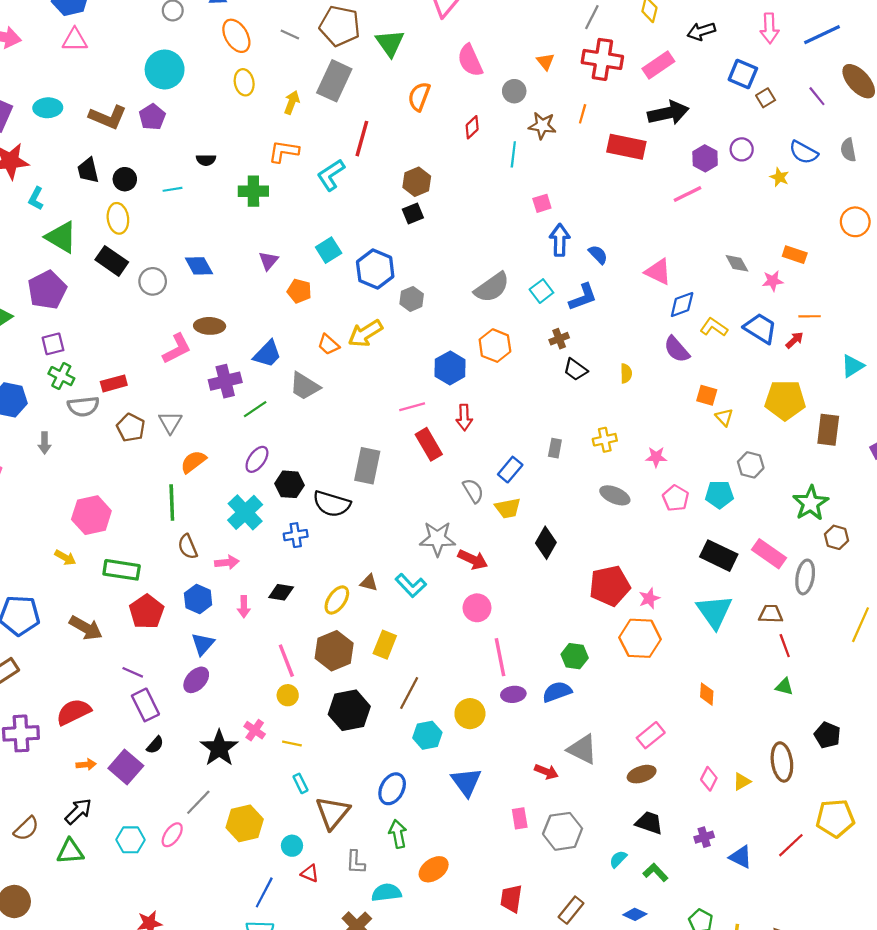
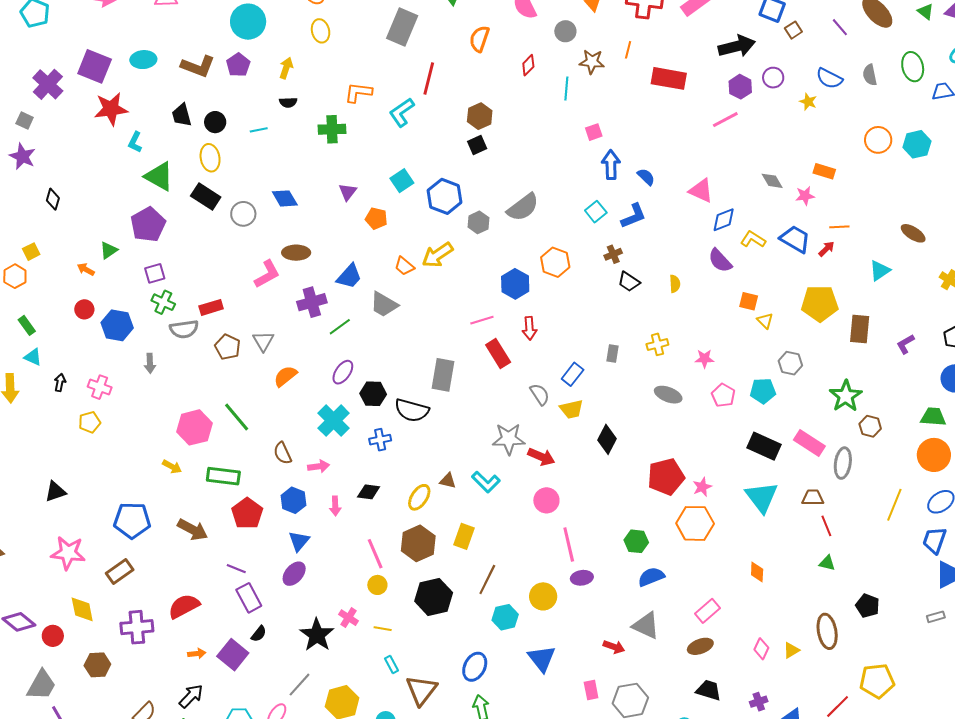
yellow arrow: (292, 102) -> (286, 68), moved
black arrow: (668, 113) -> (737, 46), moved
gray semicircle: (492, 287) -> (523, 207), moved
green line: (172, 503) -> (237, 417), moved, turned -36
blue semicircle: (557, 692) -> (651, 577), moved

